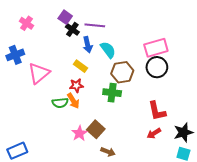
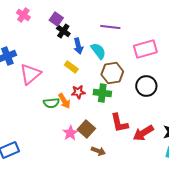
pink cross: (26, 23) -> (23, 15), moved
purple line: (95, 25) -> (110, 27), moved
black circle: (157, 67) -> (146, 86), moved
red star: (76, 85) -> (78, 92), moved
red L-shape: (157, 111) -> (119, 123), moved
red arrow: (154, 133) -> (143, 133), size x1.5

